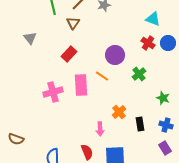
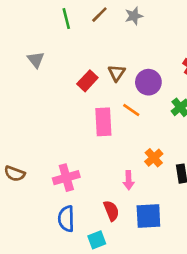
brown triangle: (73, 23) -> (117, 73), moved
pink cross: (53, 92) -> (66, 178), moved
brown semicircle: (16, 139) -> (15, 174), moved

